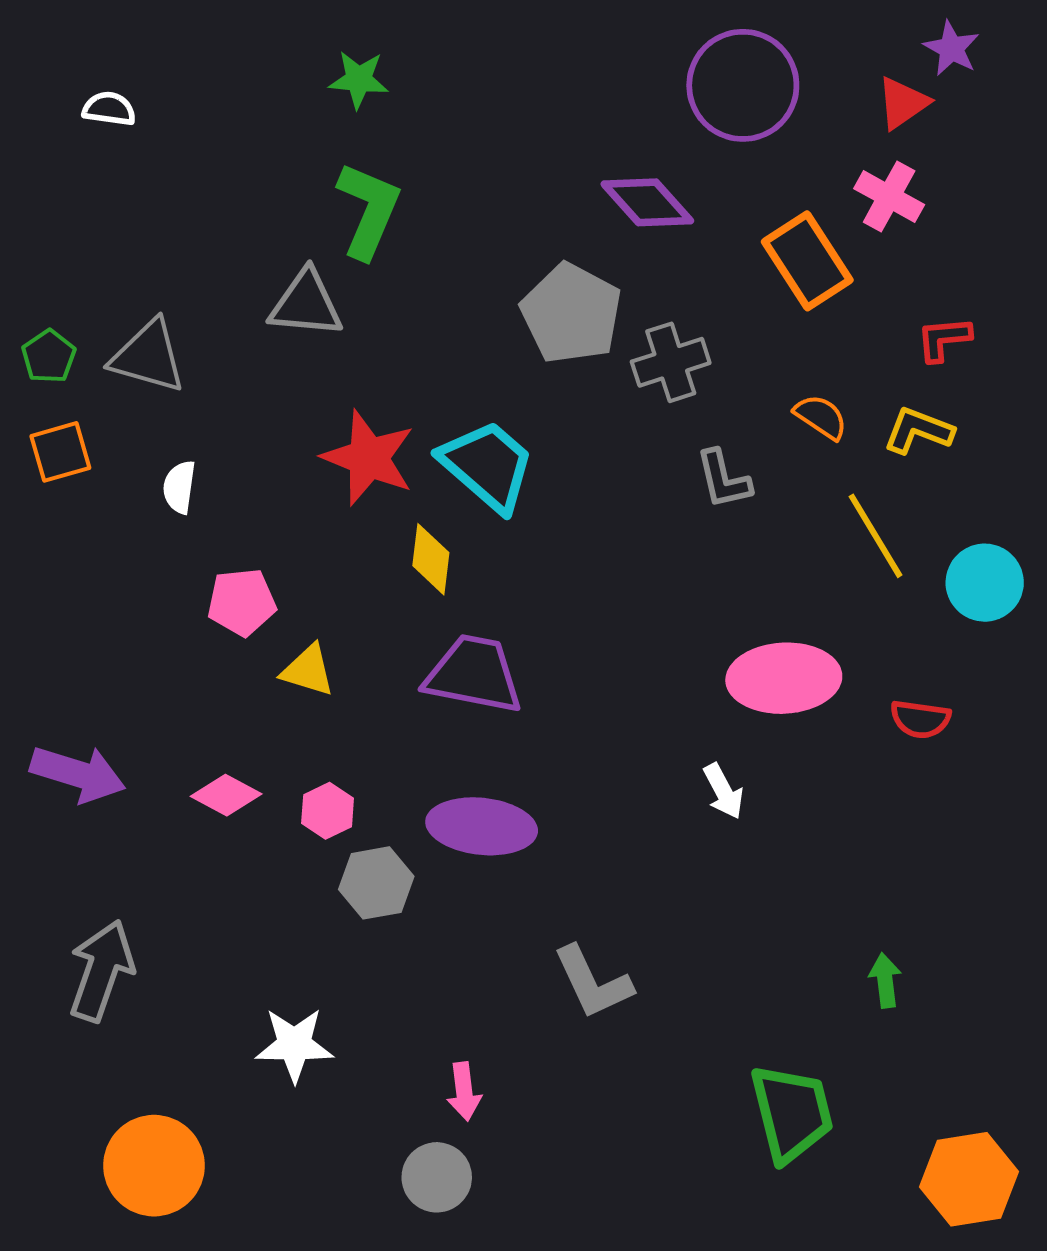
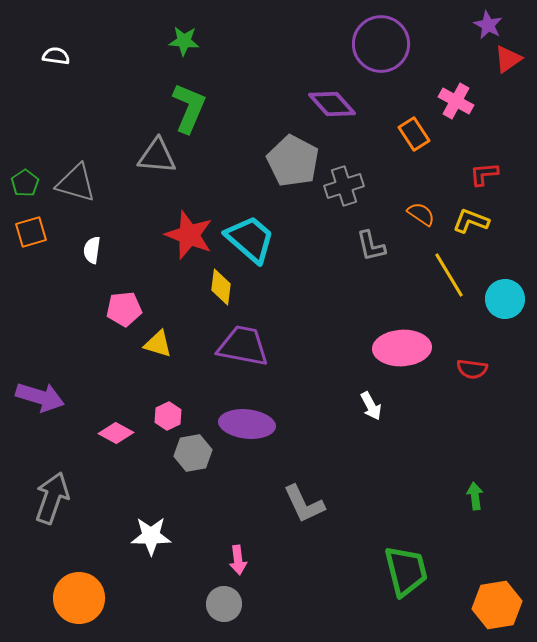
red triangle: (903, 103) -> (508, 59), moved
orange rectangle: (807, 261) -> (414, 134), size x0.7
pink diamond: (226, 795) -> (116, 433), moved
green arrow: (885, 980) -> (475, 496), moved

